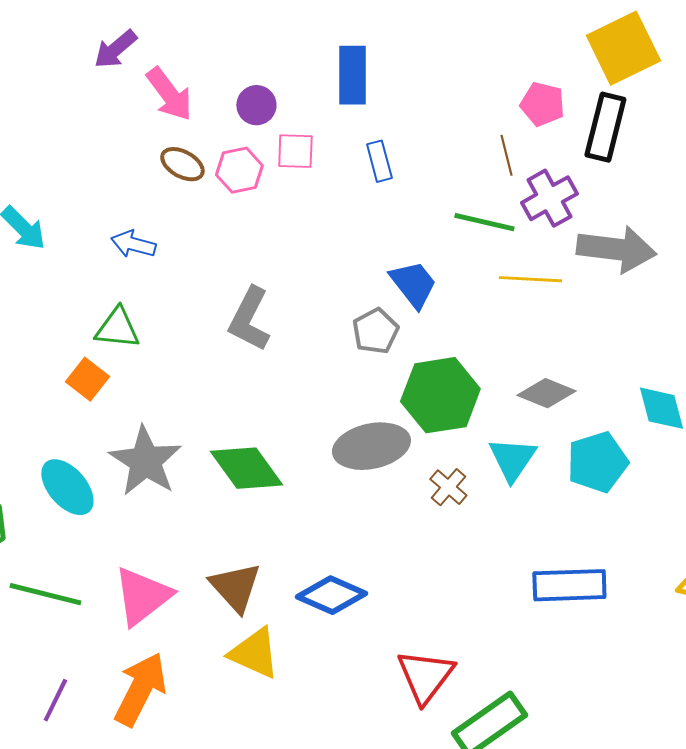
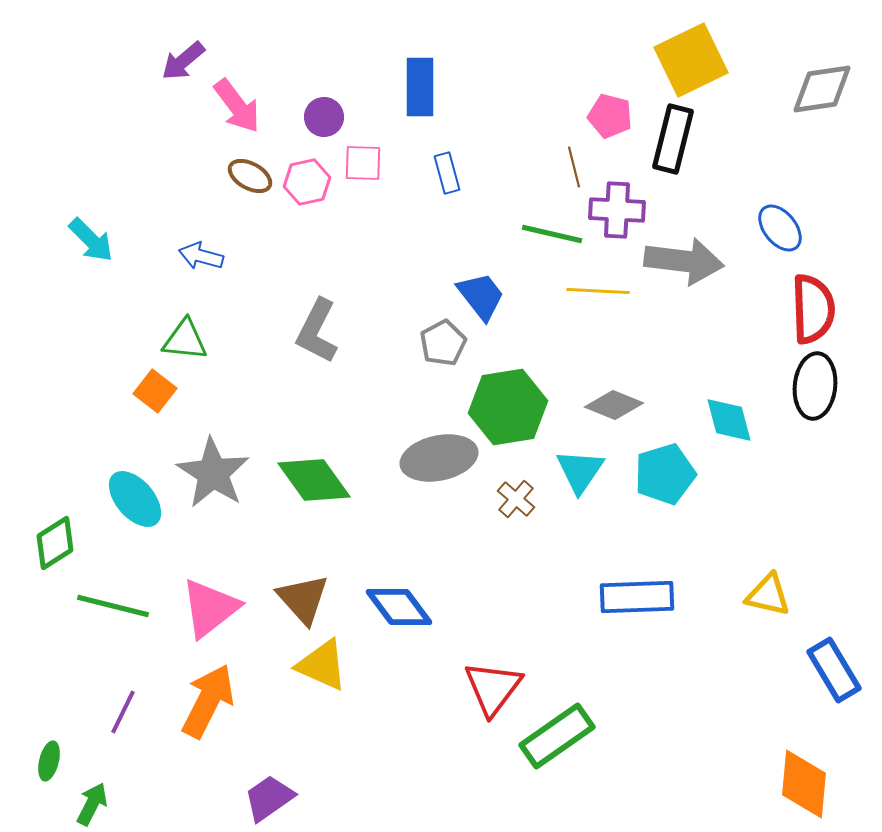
purple cross: (549, 198) -> (617, 210), turned 32
blue diamond: (331, 595) -> (399, 607), turned 30

